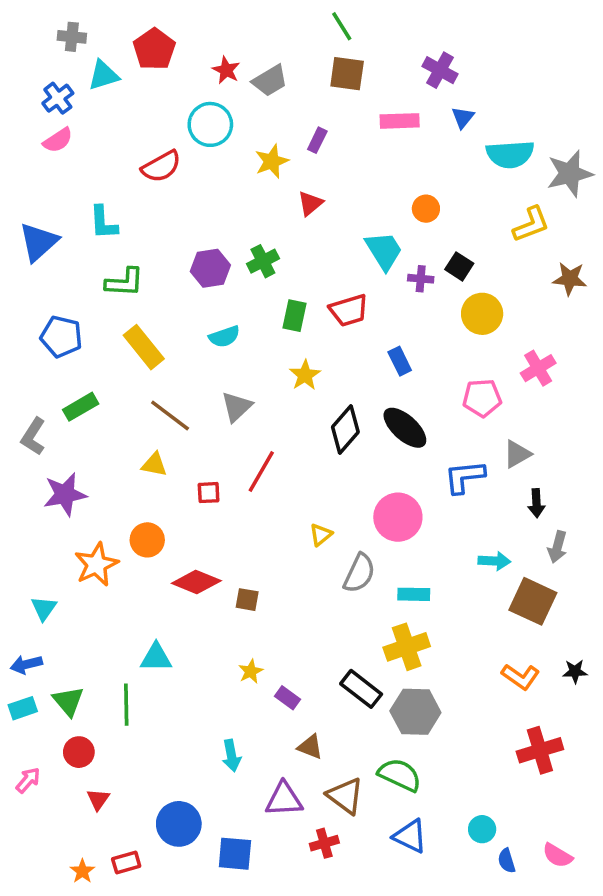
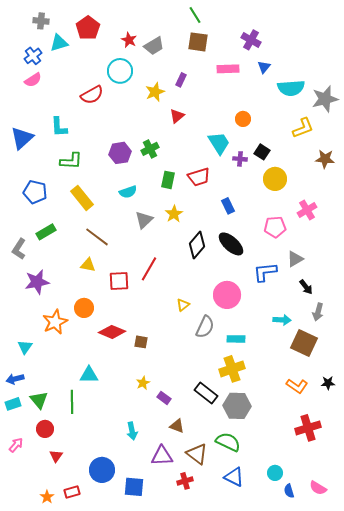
gray triangle: (237, 407) -> (144, 220), moved
red square: (209, 493) -> (119, 281), size x1.5
black arrow: (536, 503) -> (306, 287), turned -35

